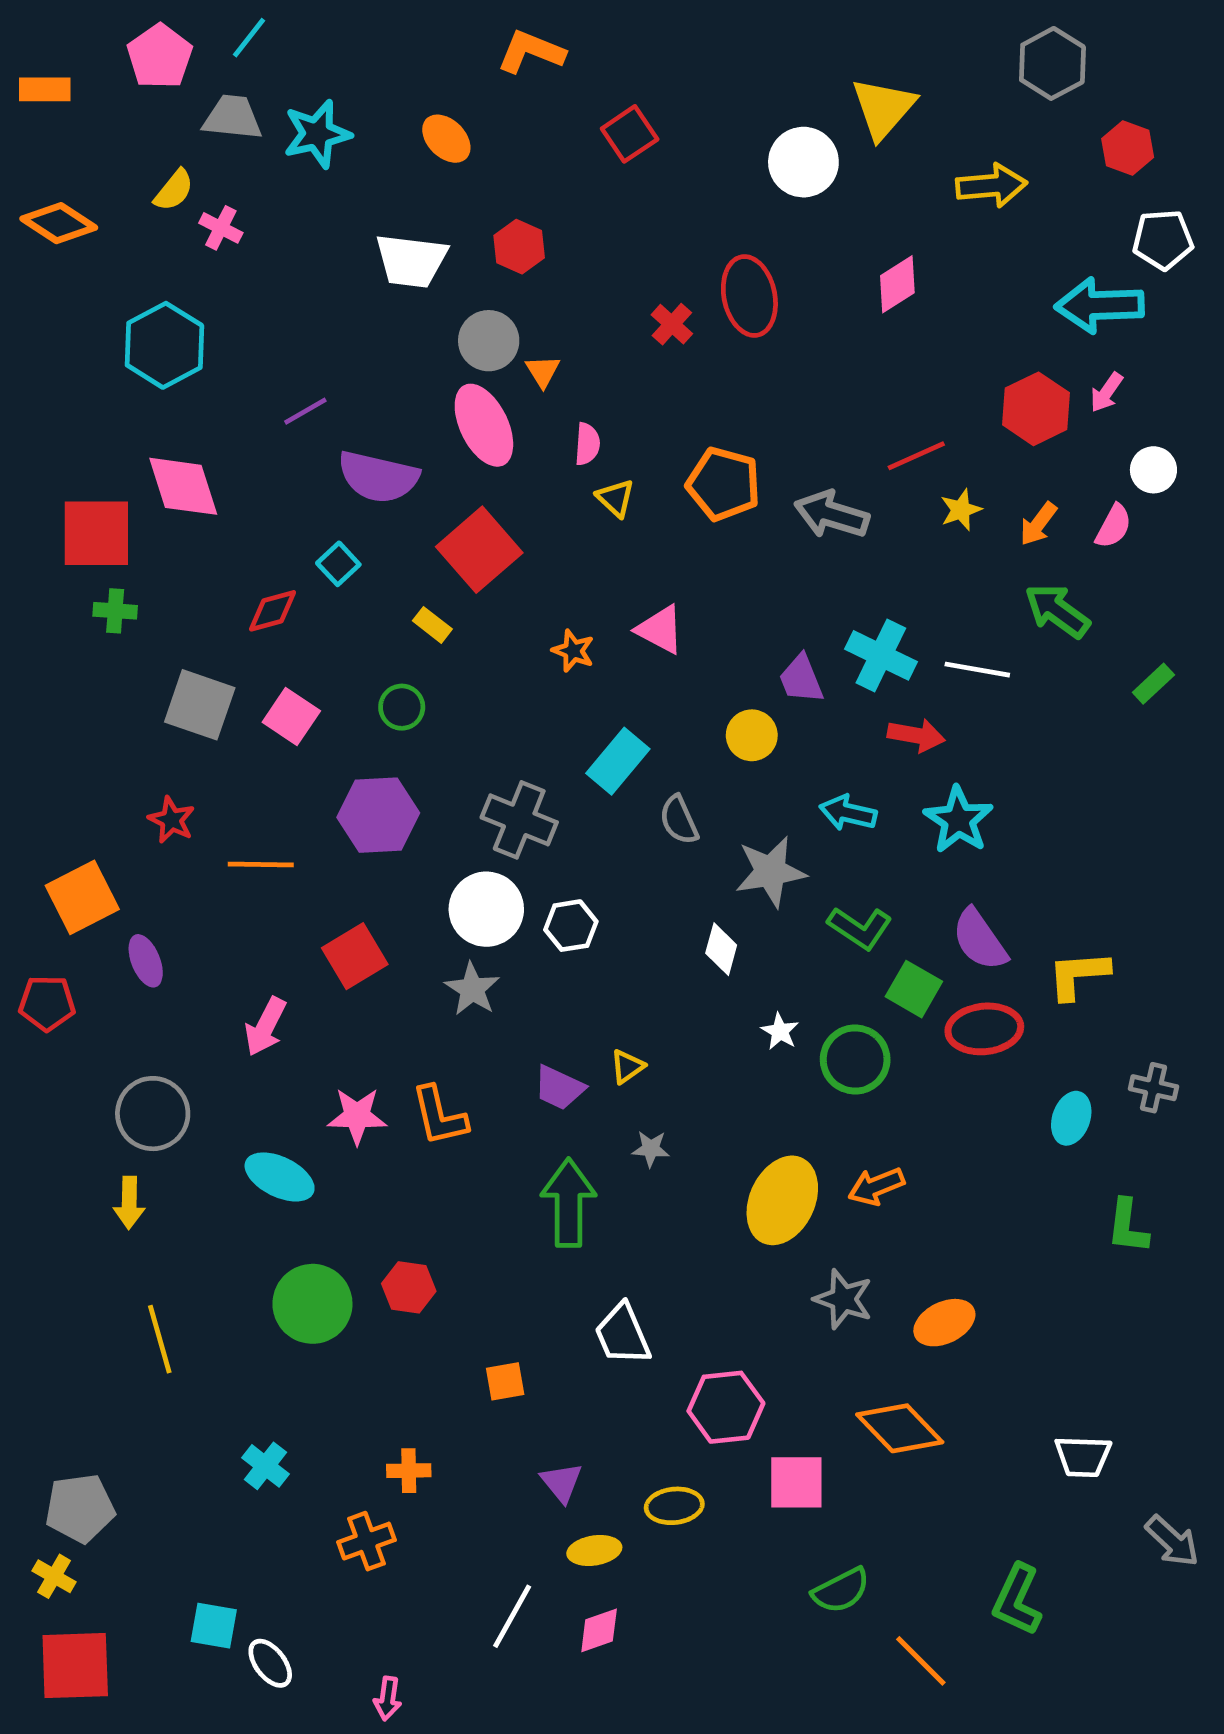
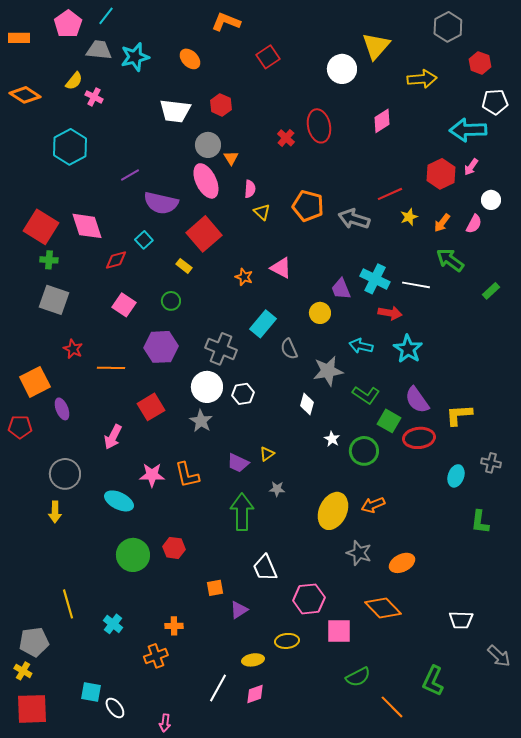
pink diamond: (183, 486) -> (87, 226), moved
red square: (96, 533) -> (41, 227), turned 32
gray square: (200, 705) -> (54, 300), moved
yellow line: (160, 1339) -> (68, 604), moved
purple triangle: (561, 1482) -> (239, 610), moved, turned 36

